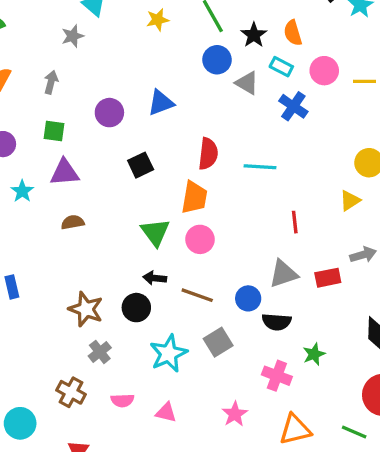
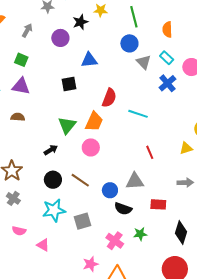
orange semicircle: (293, 33) -> (167, 30), moved
black star: (254, 35) -> (80, 22), moved
purple circle: (109, 113) -> (60, 38), moved
black square: (141, 165) -> (69, 84), moved
red line: (295, 222) -> (150, 152), turned -32
green triangle: (155, 232) -> (67, 125), moved
black arrow: (155, 278) -> (51, 150), moved, turned 128
red rectangle: (328, 278) -> (158, 204), moved
black circle: (136, 308) -> (53, 180), moved
gray square: (218, 342) -> (82, 221), moved
gray cross: (100, 352) -> (13, 198), turned -32
pink star: (235, 414) -> (91, 264), moved

